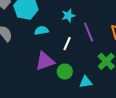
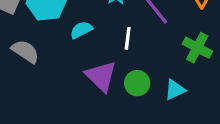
purple triangle: (45, 61) -> (101, 76), turned -40

